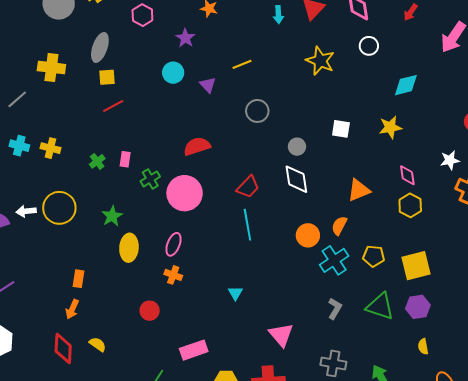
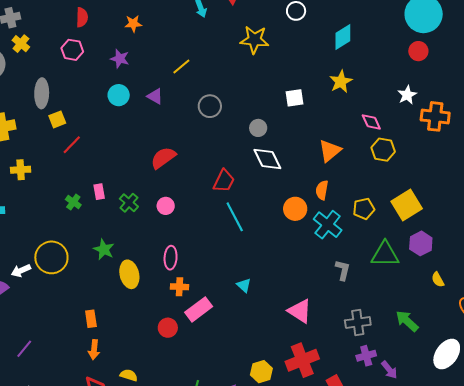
yellow cross: (51, 148) -> (21, 170), moved
pink circle: (185, 193) -> (166, 206), size x0.5
pink rectangle: (194, 350) -> (199, 309), moved

